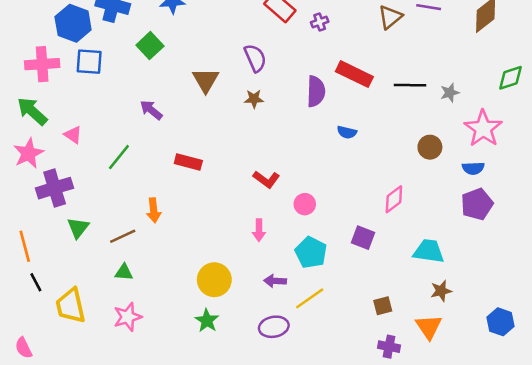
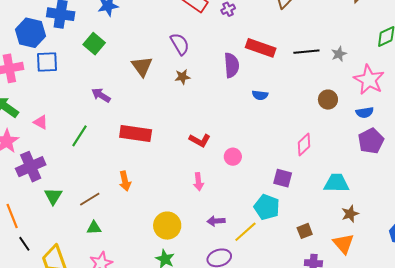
red rectangle: (188, 162) -> (136, 134), size x1.4
orange arrow: (154, 210) -> (125, 181), moved
cyan pentagon: (311, 252) -> (267, 207), moved

